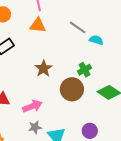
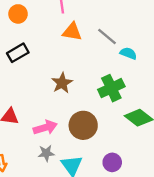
orange triangle: (38, 25) -> (72, 32), moved
green cross: (84, 70) -> (111, 88), size x1.5
brown circle: (72, 89) -> (83, 125), moved

